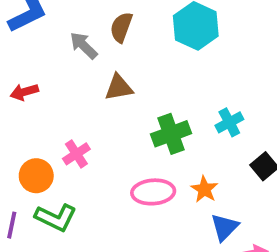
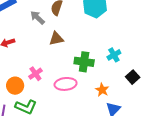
green cross: (171, 134) -> (84, 62), turned 30
pink ellipse: (153, 192) -> (66, 84), moved

